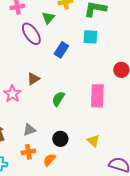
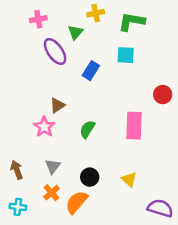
pink star: (12, 94) -> (44, 127), moved
gray triangle: (29, 130) -> (53, 166), turned -32
orange cross: (28, 152) -> (51, 193), turned -32
orange semicircle: (49, 160) -> (77, 202), size x1.5

